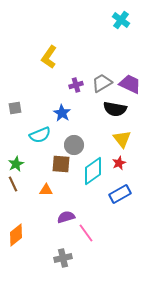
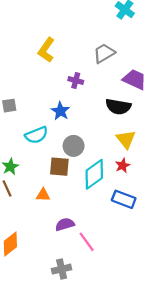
gray trapezoid: (102, 83) -> (104, 53), moved
purple cross: (76, 85) -> (76, 80), turned 32
blue rectangle: (120, 194) -> (124, 199), turned 50

